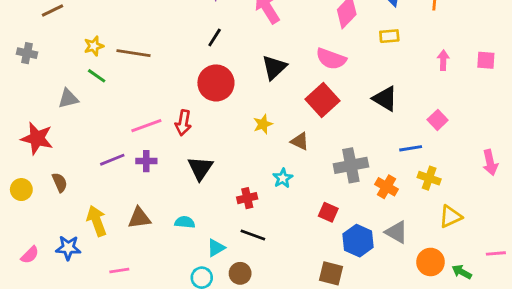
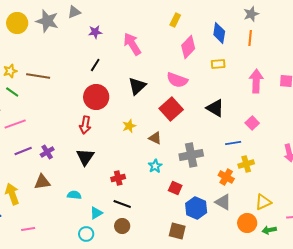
pink arrow: (443, 60) -> (256, 81), size x1.6
red arrow: (183, 123) -> (85, 125), moved
pink line: (146, 126) -> (15, 124), moved
purple cross: (146, 161) -> (47, 152), turned -32
cyan star: (283, 178) -> (155, 166), moved
yellow cross: (429, 178) -> (246, 164), turned -35
orange cross: (386, 187) -> (226, 177), moved
yellow triangle: (450, 217) -> (263, 202), moved
brown triangle: (139, 218) -> (42, 182), moved
green arrow: (462, 272) -> (269, 230), turned -40
brown circle: (240, 273) -> (122, 226), moved

